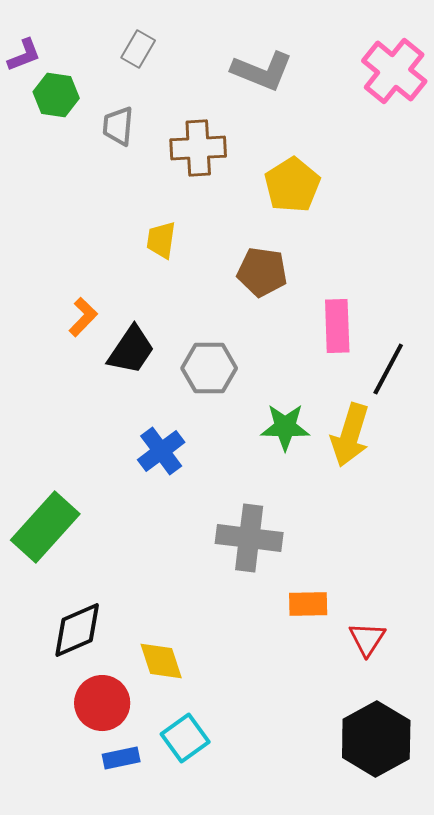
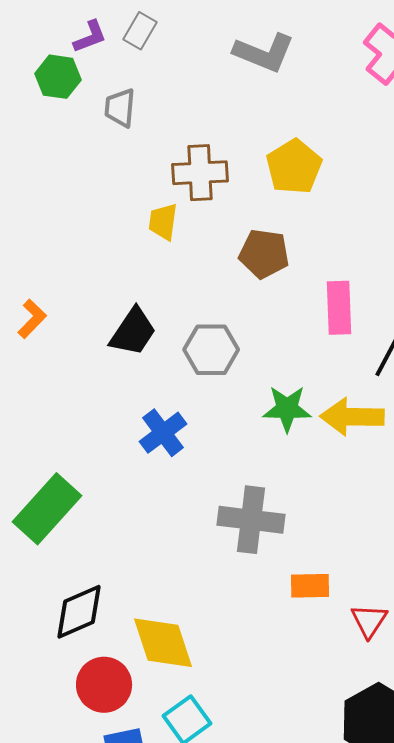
purple L-shape: (24, 55) -> (90, 37), moved
brown cross: (198, 148) -> (200, 173), moved
orange L-shape: (83, 317) -> (32, 319), moved
yellow arrow: (350, 435) -> (352, 417), turned 74
yellow diamond: (161, 661) -> (163, 643), size x1.4

